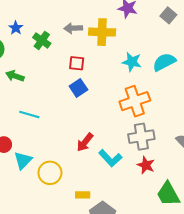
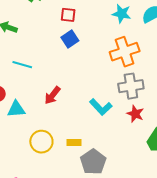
red arrow: (85, 142) -> (52, 95), moved
cyan triangle: (23, 160) -> (16, 109), turned 42
yellow circle: (50, 173) -> (41, 142), moved

